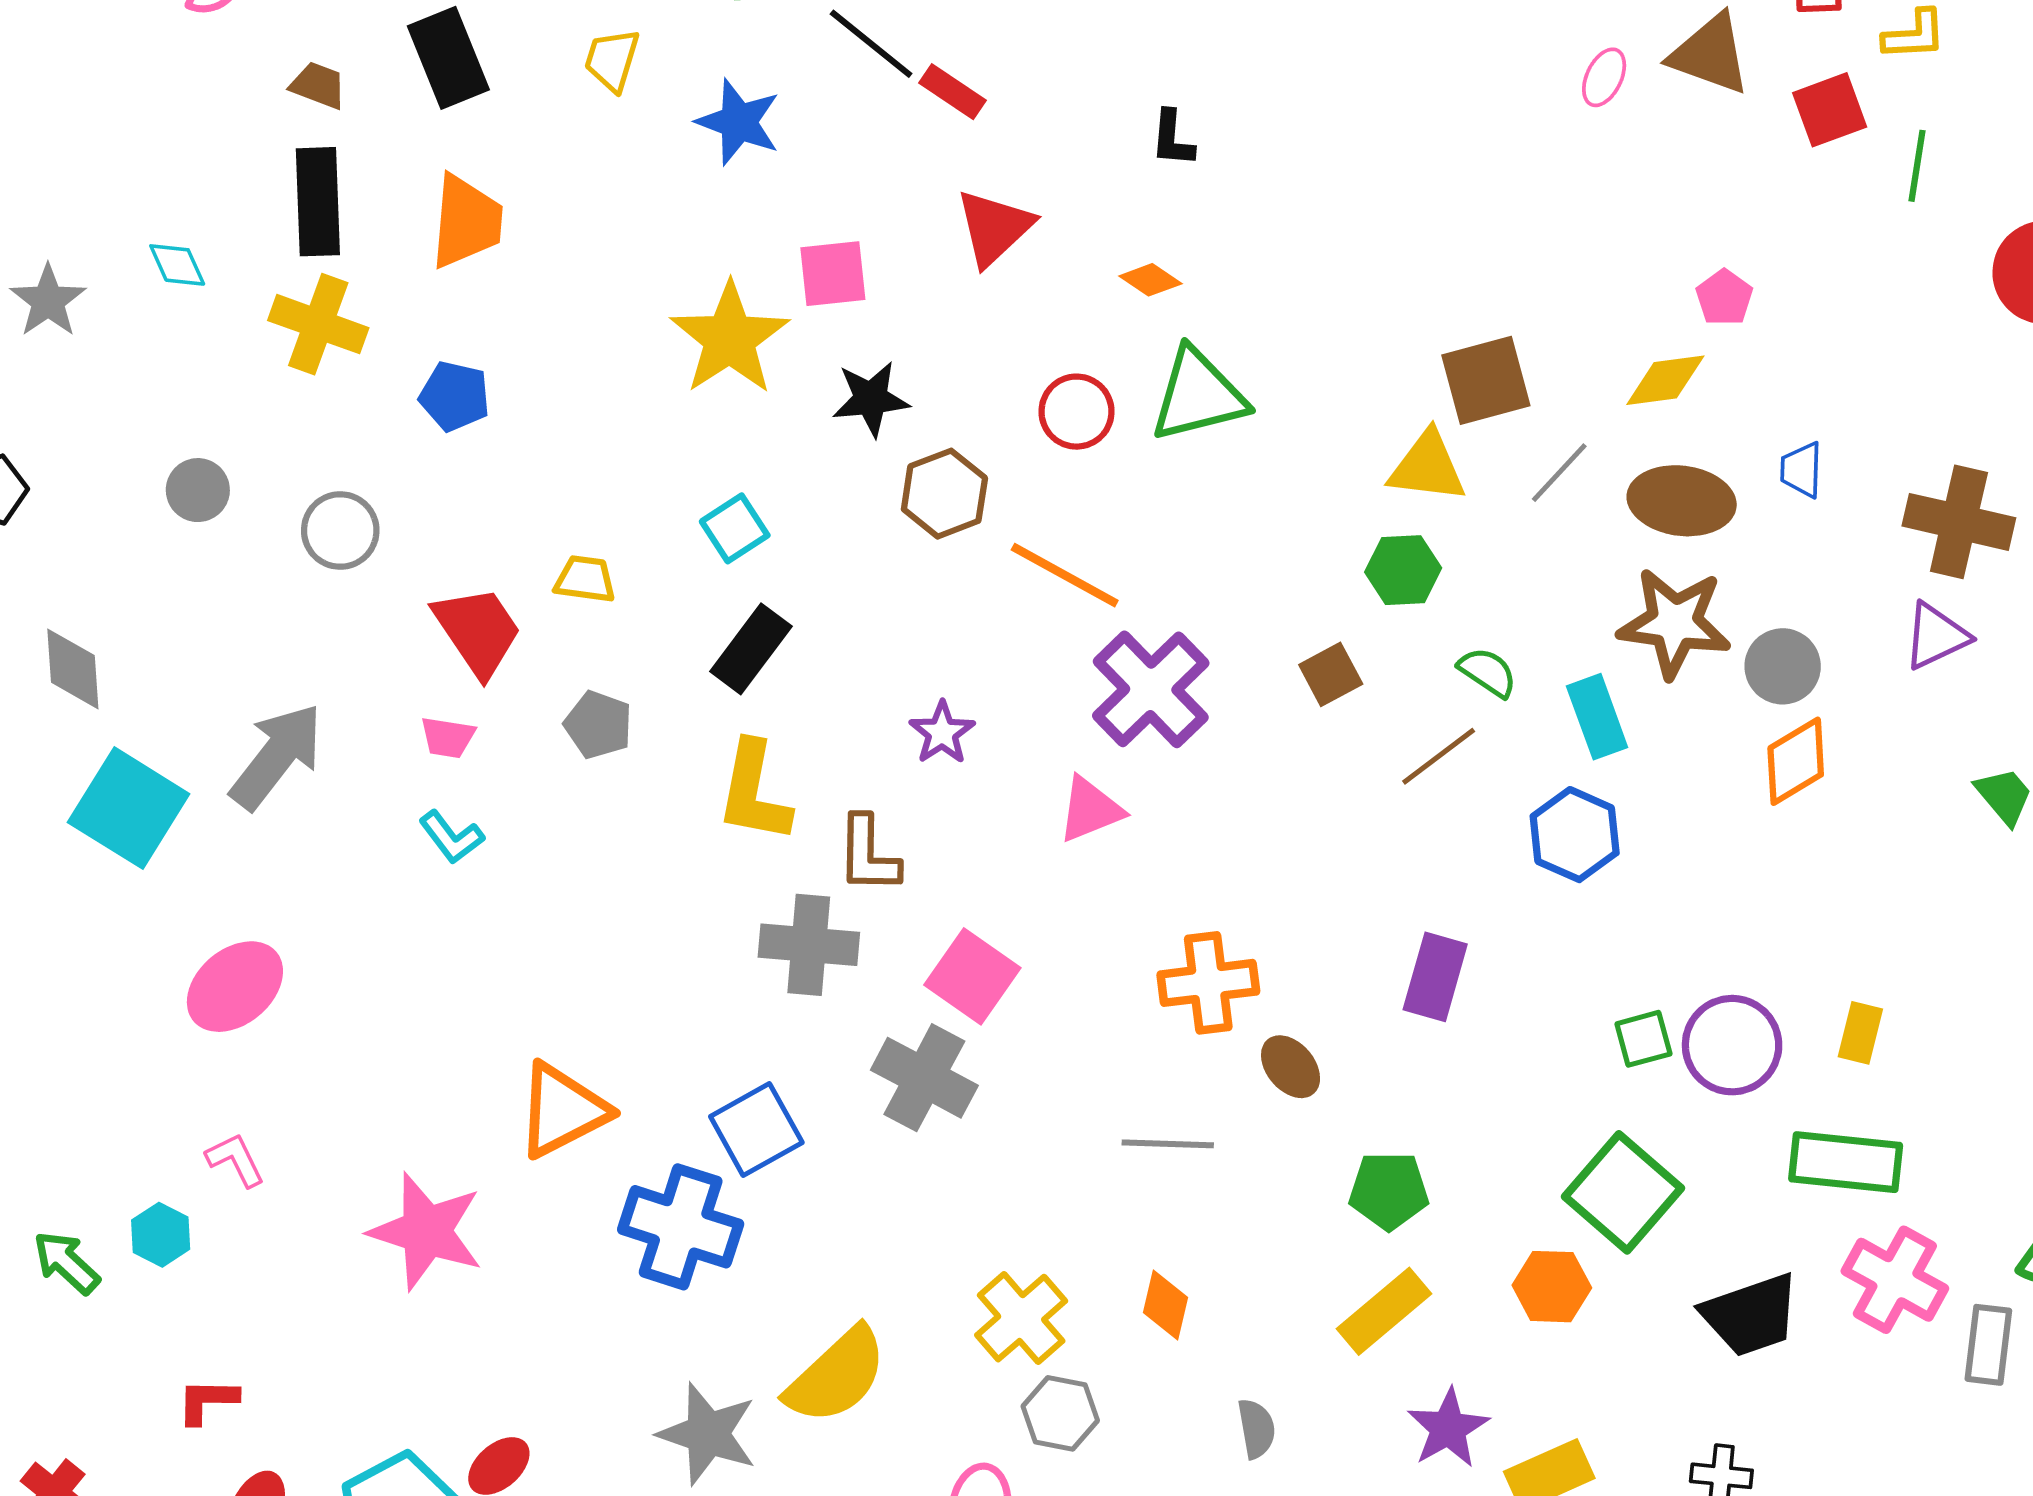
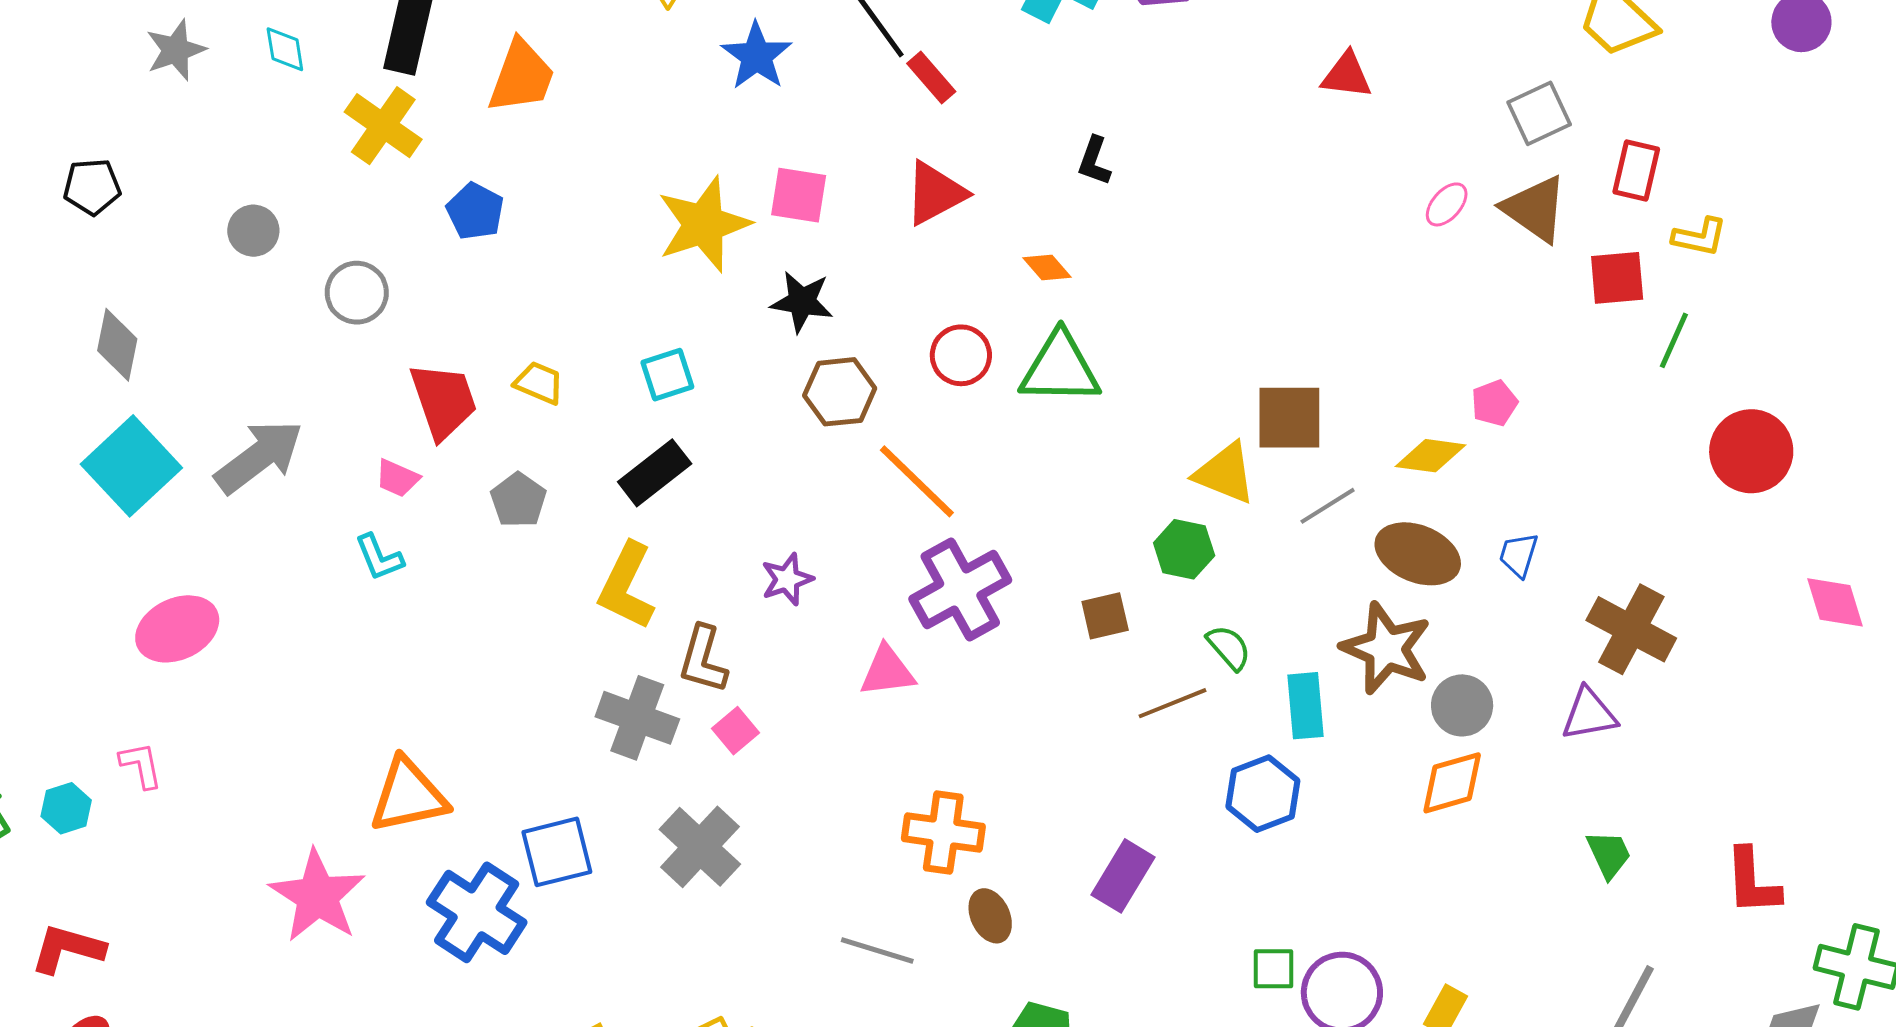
pink square: (972, 976) -> (735, 731), moved, size x0.6
pink star: (426, 1231) -> (317, 896), moved
red L-shape: (207, 1401) -> (68, 949), size x1.4

